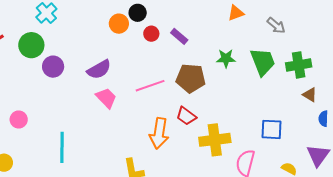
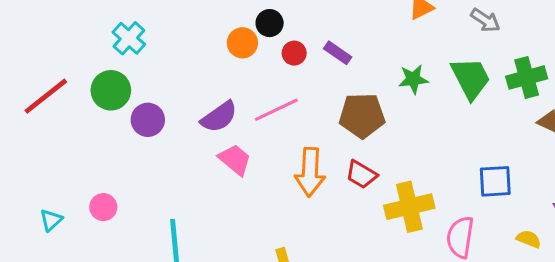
pink line: (150, 86) -> (276, 110), moved
orange arrow: (159, 133) -> (310, 172), moved

